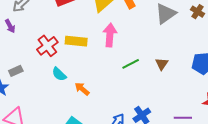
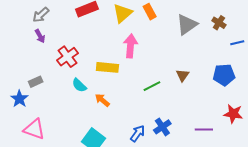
purple arrow: (10, 26) -> (40, 36), moved
yellow rectangle: (76, 41) -> (107, 67), moved
green line: (131, 64) -> (152, 86), moved

